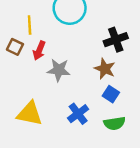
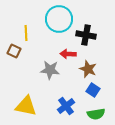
black cross: (116, 40) -> (86, 35), moved, turned 30
red arrow: (39, 51) -> (68, 54), moved, turned 70

